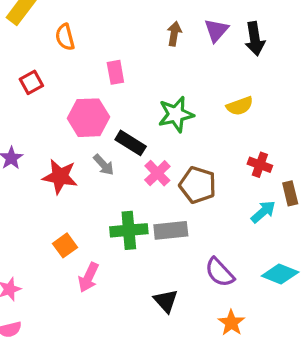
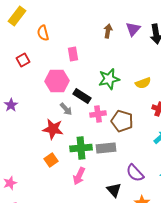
yellow semicircle: (240, 106) -> (143, 83), moved
pink cross: (157, 173) -> (98, 114), turned 35
red star: (60, 177) -> (53, 129), moved
orange square: (65, 245) -> (51, 160), moved
pink arrow: (88, 277) -> (79, 176), moved
black triangle: (166, 301) -> (114, 190), moved

